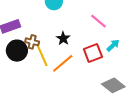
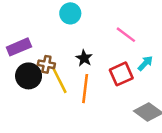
orange line: (63, 63) -> (85, 89), turned -40

